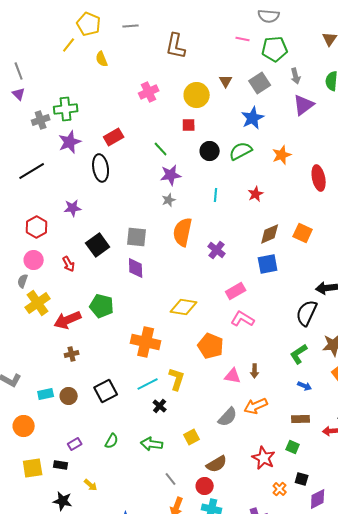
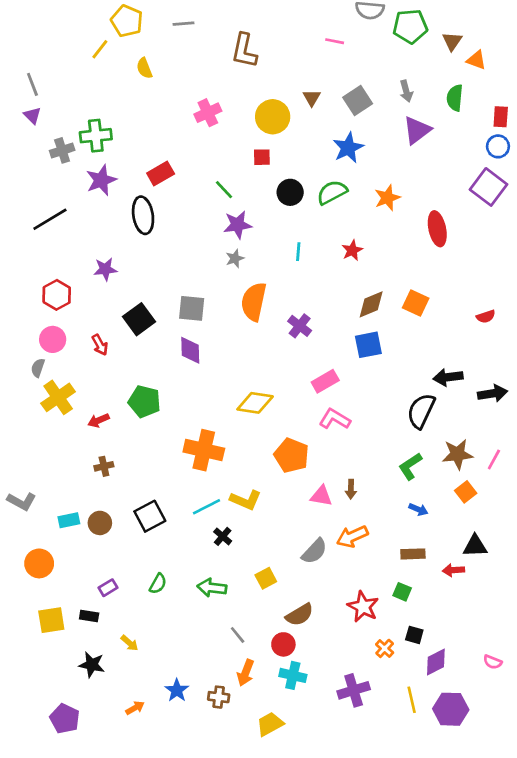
green pentagon: (275, 49) -> (410, 26), moved
red arrow: (68, 320) -> (99, 420), size x0.6
yellow L-shape: (177, 379) -> (246, 500), turned 95

